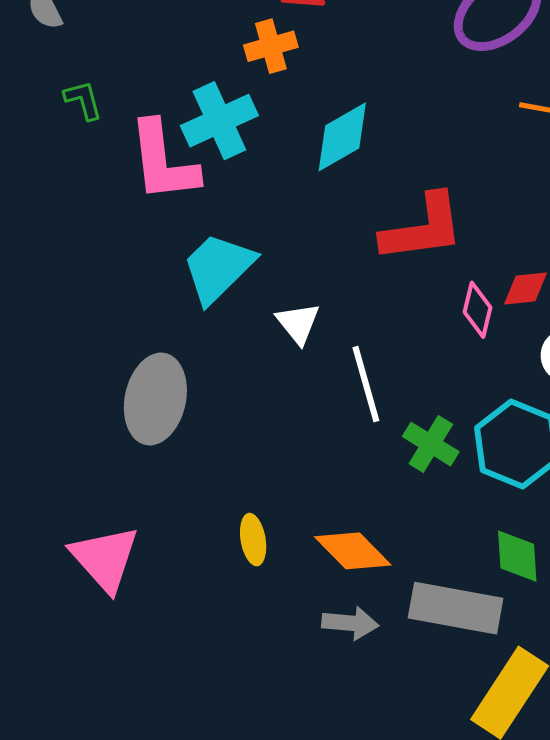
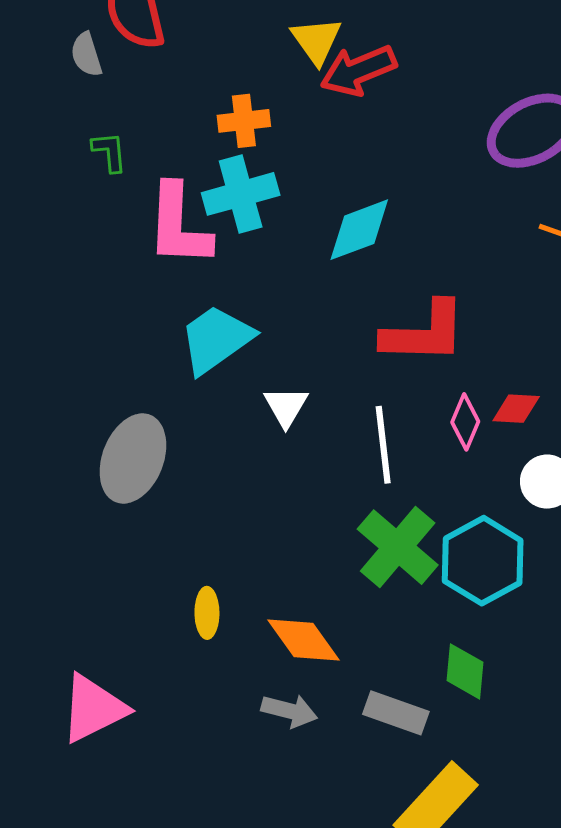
orange cross: (271, 46) -> (244, 121), moved
white line: (366, 384) -> (383, 445), moved
green cross: (431, 444) -> (398, 547), size x1.5
pink triangle: (105, 559) -> (93, 709), moved, turned 36
gray rectangle: (456, 608) -> (396, 713), size x0.7

